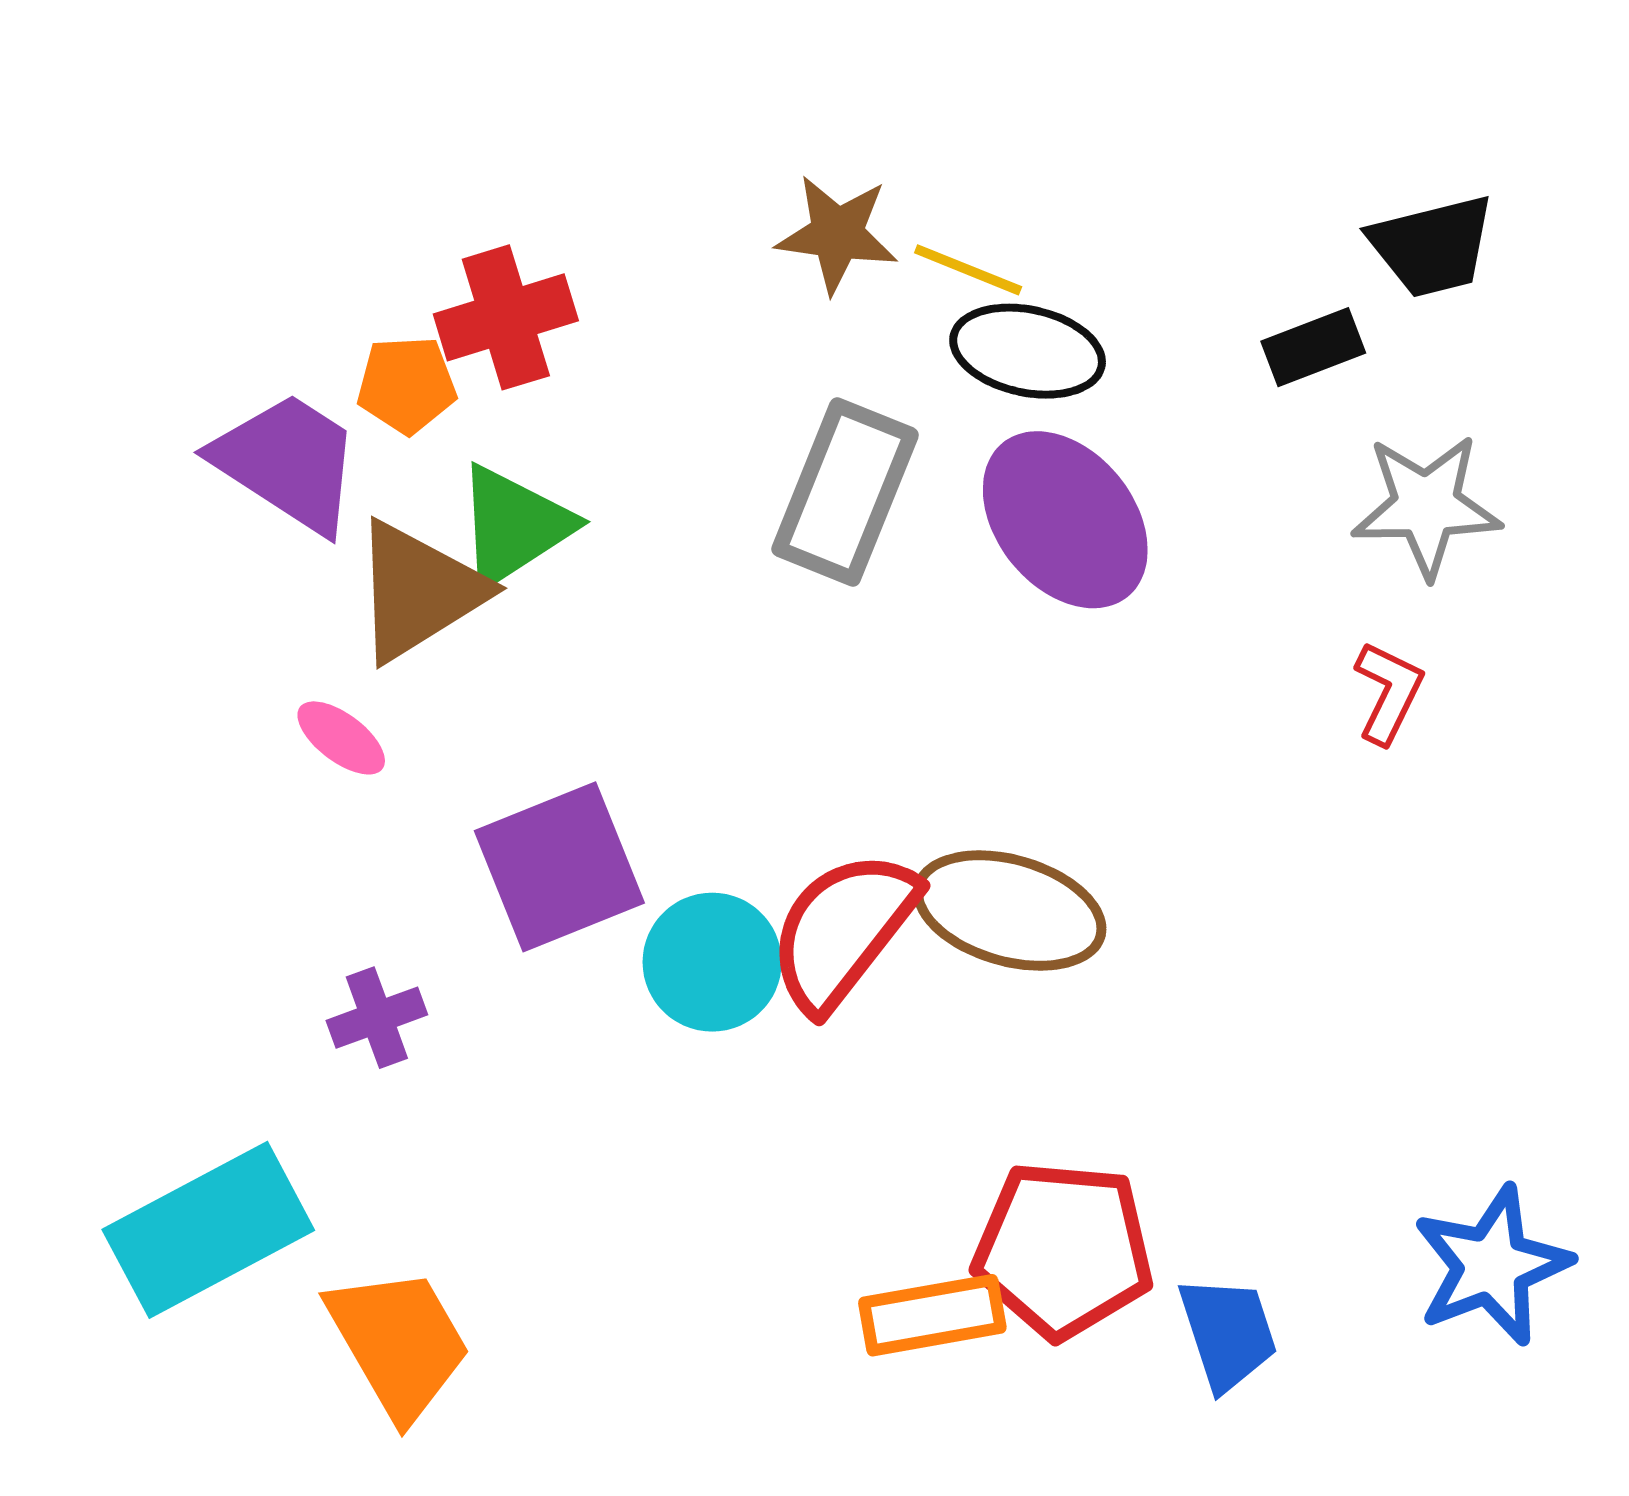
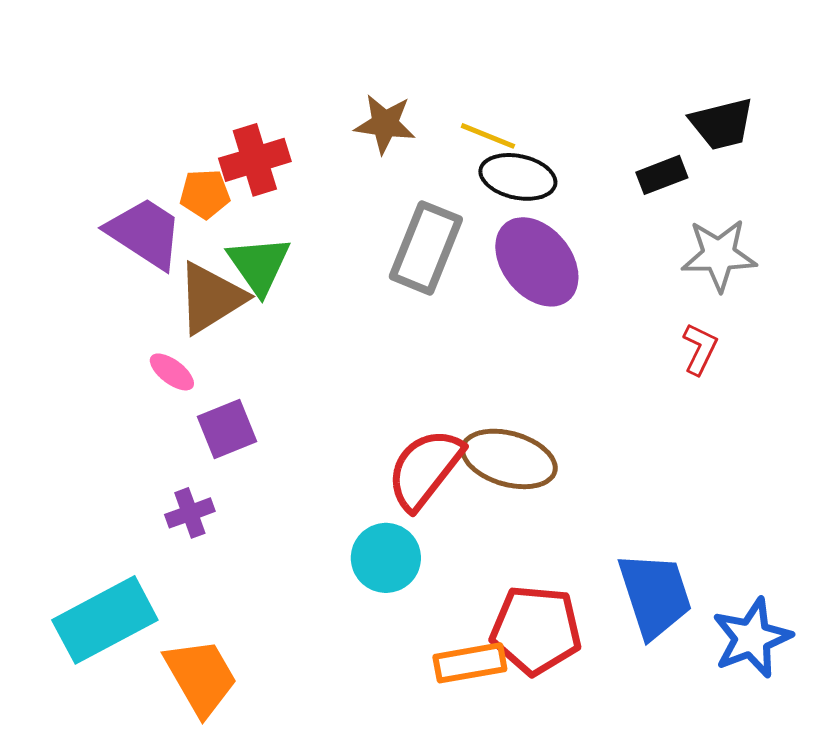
brown star: (837, 234) -> (385, 124), moved
green triangle: (514, 526) -> (259, 265), turned -32
purple square: (559, 867) -> (227, 429), moved, size x0.7
cyan circle: (712, 962) -> (386, 558), moved
blue trapezoid: (1228, 1333) -> (655, 595), moved, size x1.5

